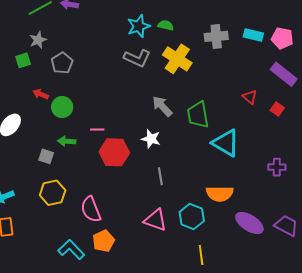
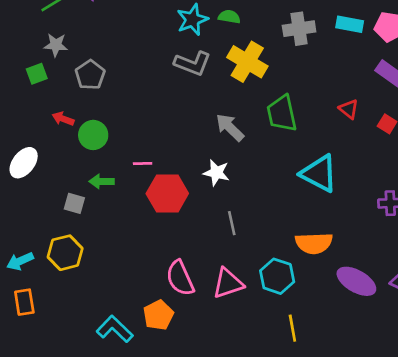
gray star: (38, 40) -> (56, 45), turned 30
green trapezoid: (198, 115) -> (282, 113), moved
yellow hexagon: (53, 193) -> (65, 253), moved
pink semicircle: (91, 209) -> (180, 278), moved
pink triangle: (155, 220) -> (228, 283), turned -35

